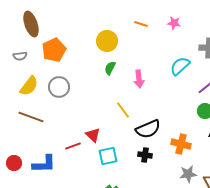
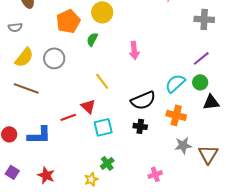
orange pentagon: (54, 50) -> (68, 21), moved
cyan semicircle: (180, 66) -> (175, 83), moved
green semicircle: (110, 68) -> (92, 39), moved
yellow line: (123, 110) -> (102, 81), moved

